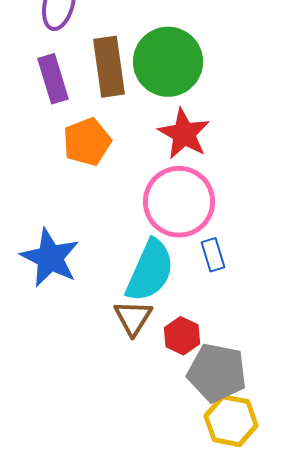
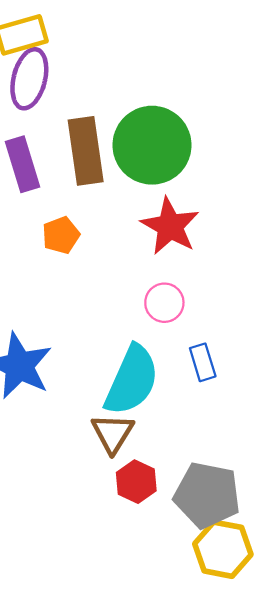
orange pentagon: (87, 142) -> (61, 235), size x0.7
pink circle: (179, 202) -> (164, 303), size x0.5
red hexagon: (182, 336) -> (136, 482), moved

